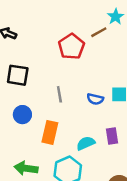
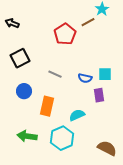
black square: (18, 75) -> (20, 58), turned -36
gray line: (59, 94) -> (55, 74), turned -56
purple rectangle: (112, 136) -> (99, 95), moved

